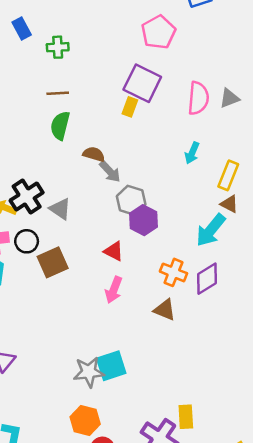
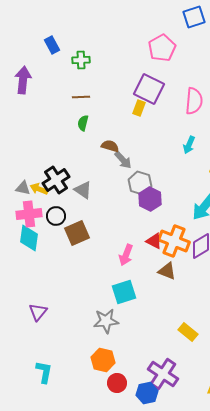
green semicircle: (60, 126) -> (83, 123), size x0.7
red triangle: (114, 251) -> (154, 241), moved
orange cross: (173, 272) -> (174, 241), size x1.4
cyan square: (111, 366) -> (124, 292), moved
yellow rectangle: (186, 417) -> (188, 332), moved, turned -48

